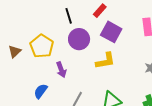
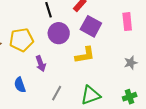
yellow pentagon: (42, 46) -> (21, 40), turned 30
blue semicircle: (41, 91) -> (20, 85), turned -56

